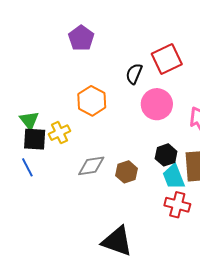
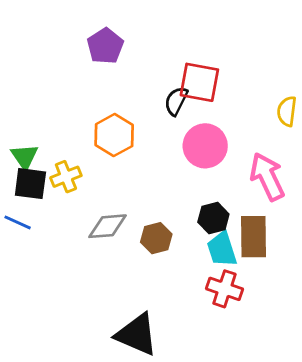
red square: (167, 59) -> (199, 82), moved, turned 32
blue line: (27, 167) -> (18, 222), turned -42

